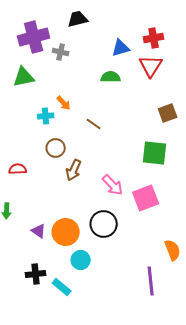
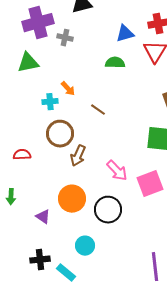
brown circle: (56, 148) -> (60, 134), size x1.4
orange circle: (66, 232) -> (72, 199), moved

